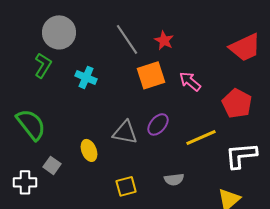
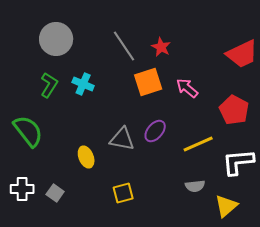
green L-shape: (43, 65) -> (49, 85), moved
gray square: (52, 165) -> (55, 193), moved
gray semicircle: (174, 179) -> (195, 186), moved

